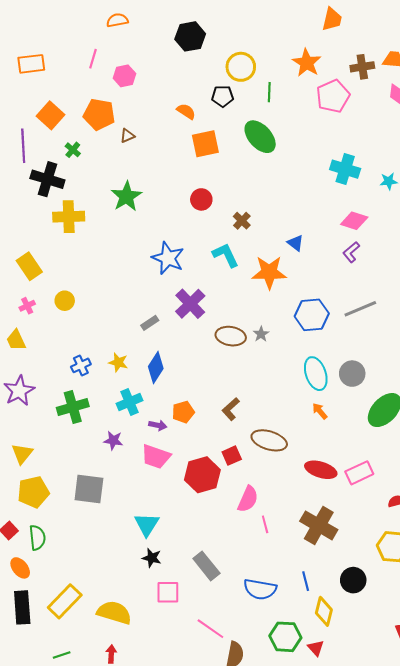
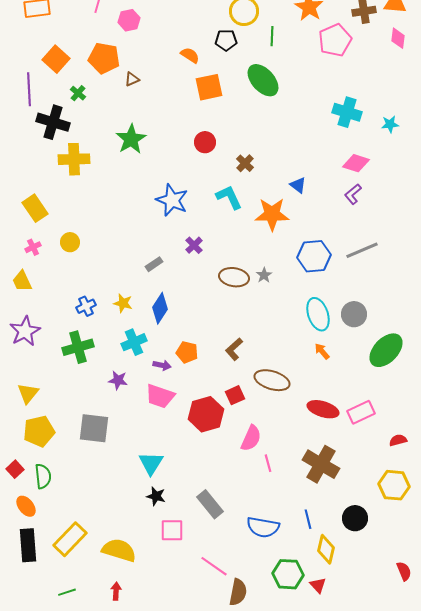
purple cross: (190, 304) -> (194, 245), size x0.6
orange pentagon: (183, 412) -> (187, 352), turned 30

